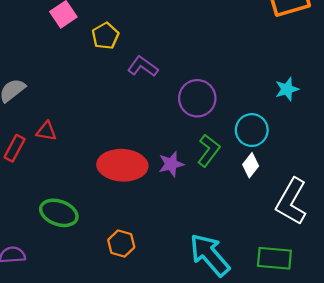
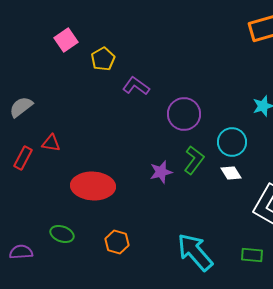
red ellipse: (122, 165) -> (93, 186), moved
white diamond: (251, 165) -> (231, 173), turned -70
green ellipse: (59, 213) -> (62, 234), moved, size x0.7
green rectangle: (274, 258) -> (252, 255), size x0.7

